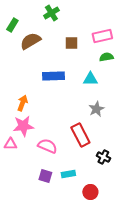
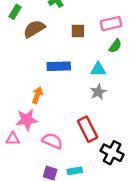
green semicircle: (106, 57) -> (115, 46), turned 136
orange arrow: (22, 103) -> (37, 95), moved
gray star: (96, 109) -> (98, 92), moved
black cross: (103, 157) -> (112, 153), size x1.5

